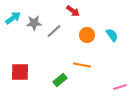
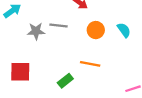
gray star: (34, 23) -> (36, 31), moved
gray line: (54, 31) -> (59, 26), turned 49

